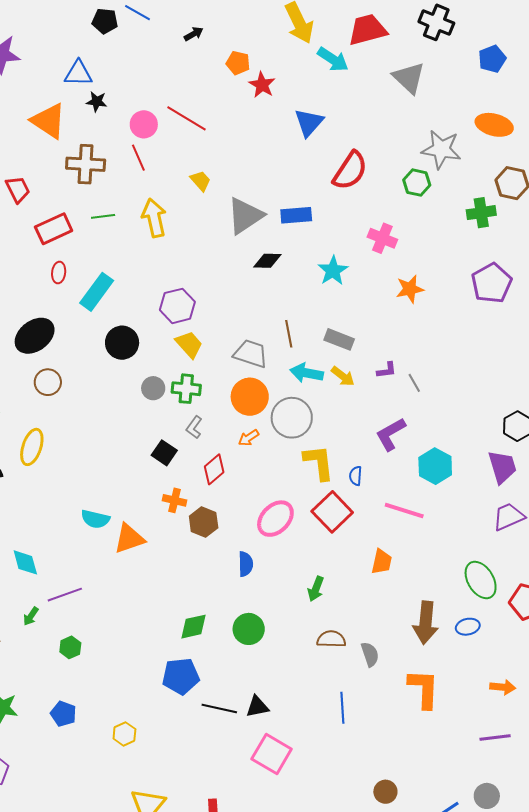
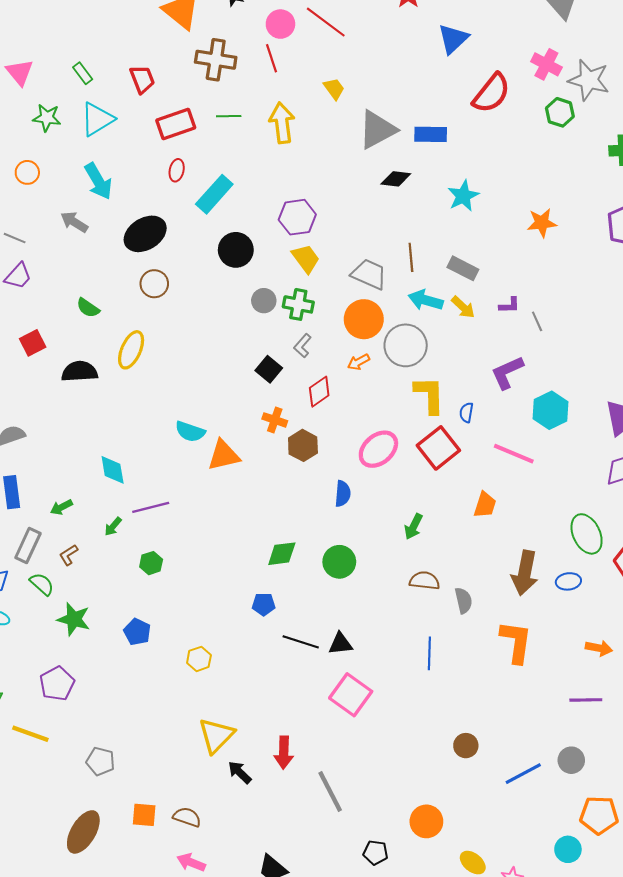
pink cross: (382, 238) -> (546, 64), moved
blue pentagon: (181, 676) -> (264, 604), size x0.6

